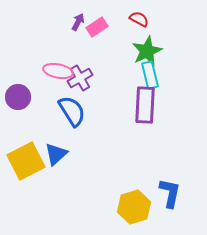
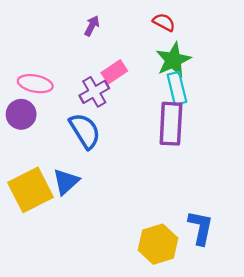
pink rectangle: (97, 27) -> (114, 72), moved
pink ellipse: (58, 71) -> (35, 84), moved

